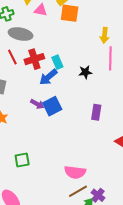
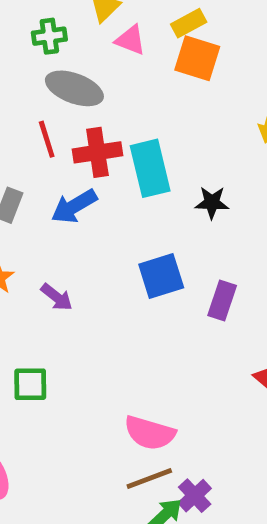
cyan rectangle: (57, 62) -> (150, 168), size x1.6
blue arrow: (48, 77) -> (74, 206), moved
purple arrow: (37, 104) -> (57, 297), moved
blue square: (52, 106) -> (161, 276), moved

